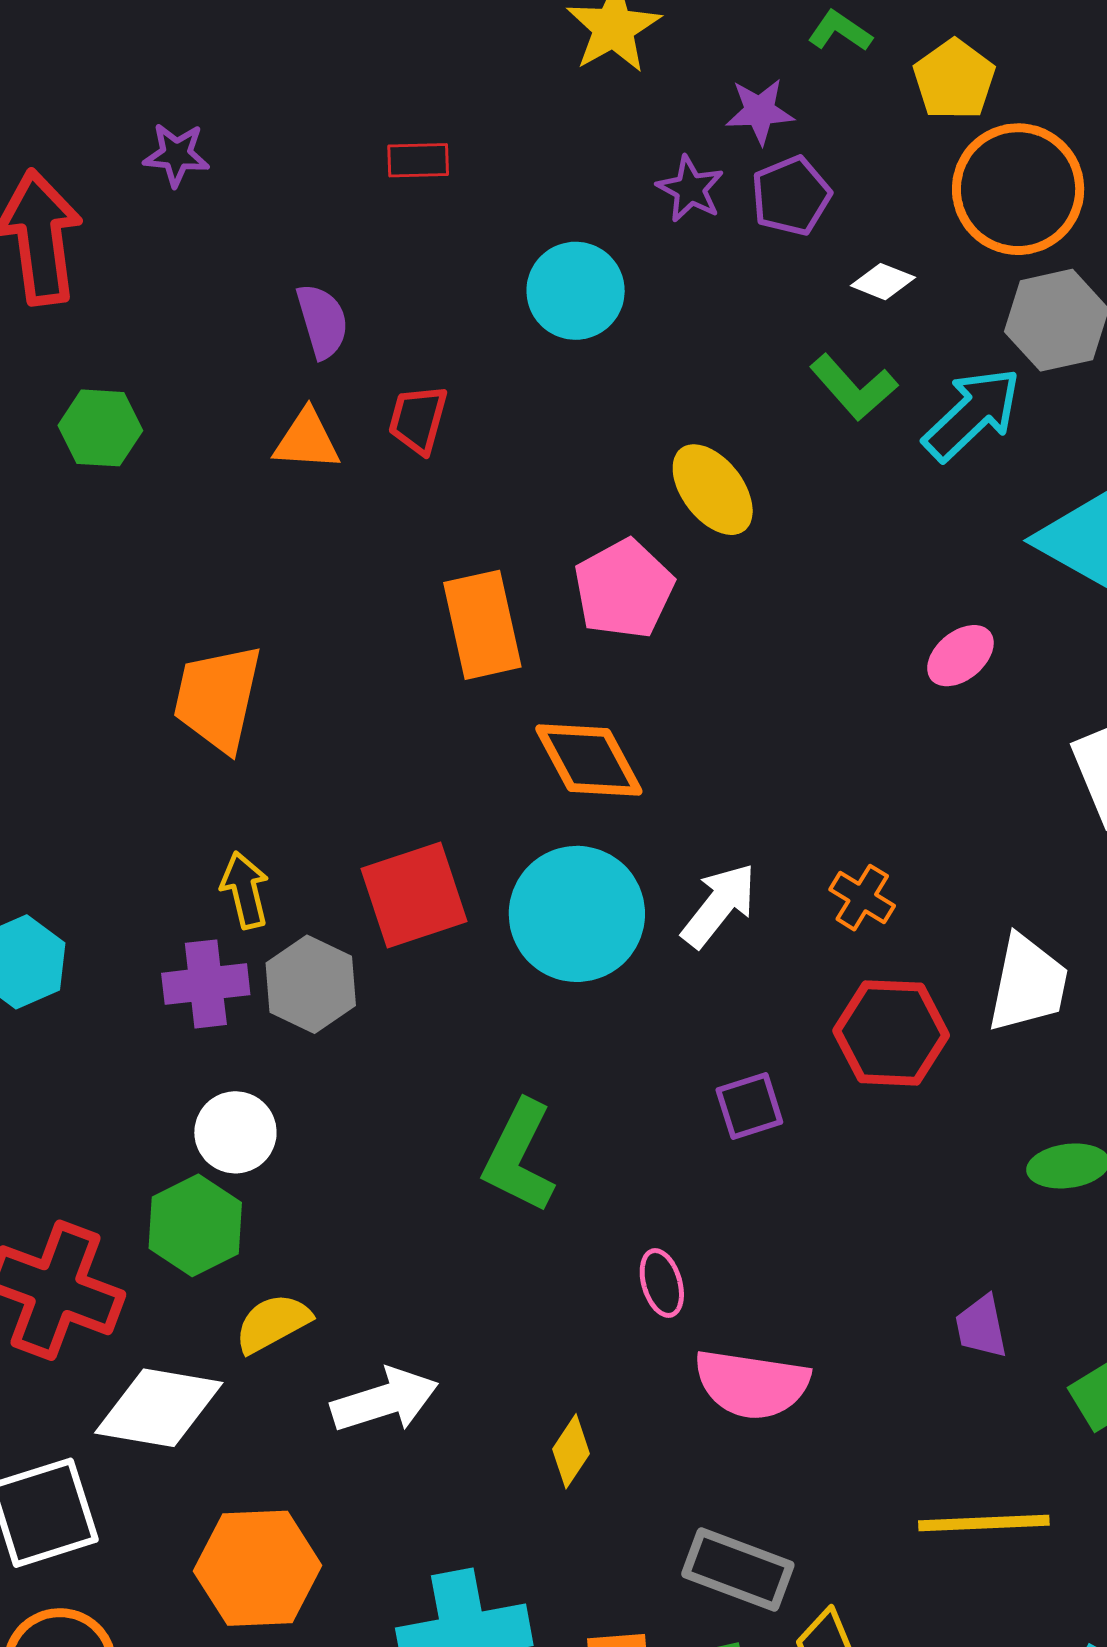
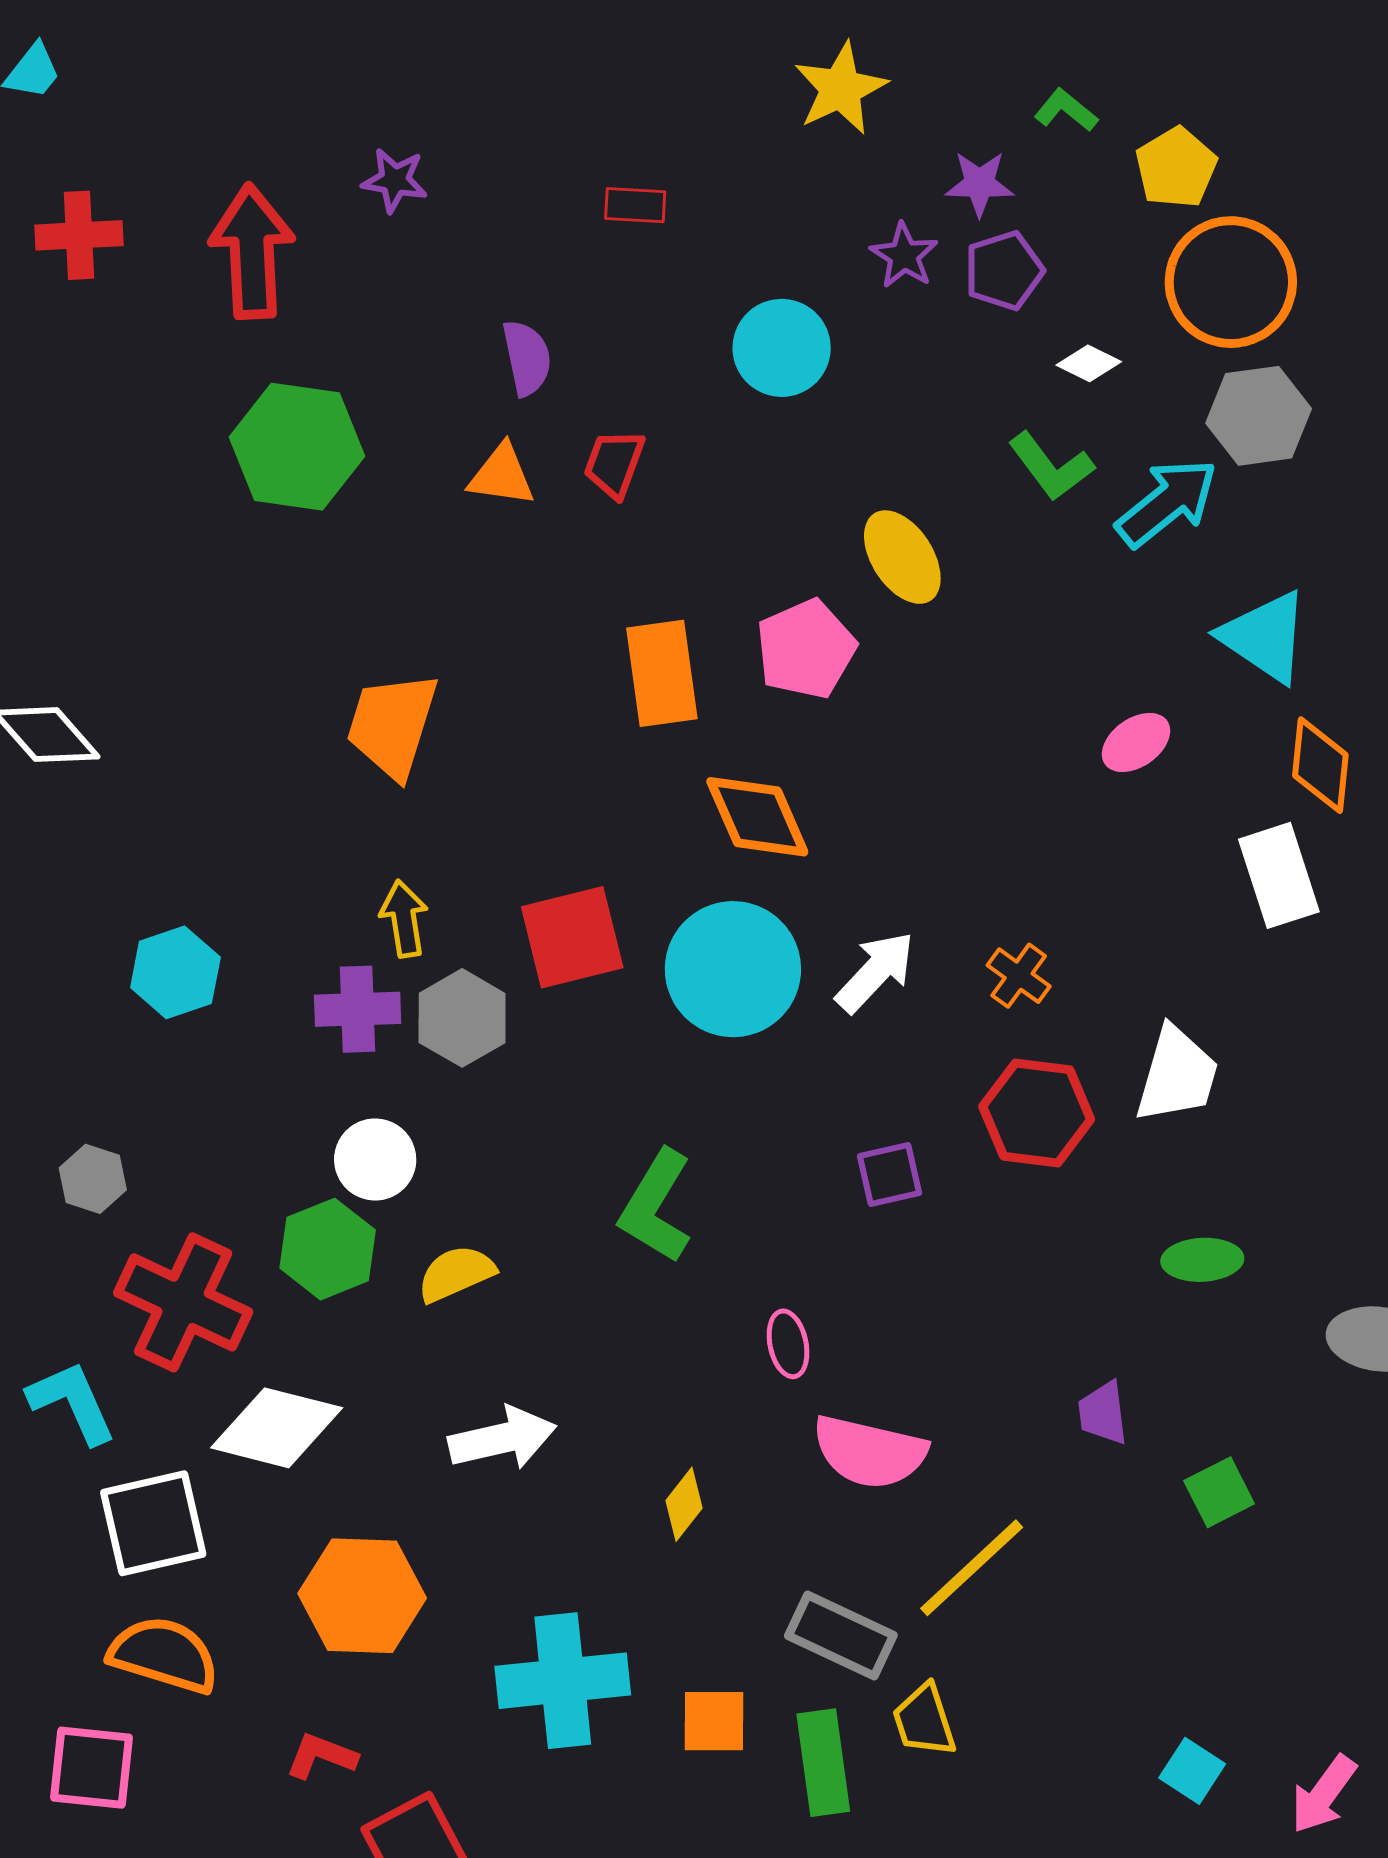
green hexagon: (100, 428) -> (297, 447), size x1.6
yellow semicircle: (273, 1323) -> (456, 1274), moved
yellow line: (984, 1523) -> (972, 1568), moved, turned -45

